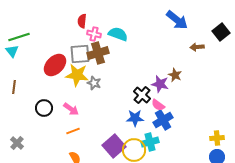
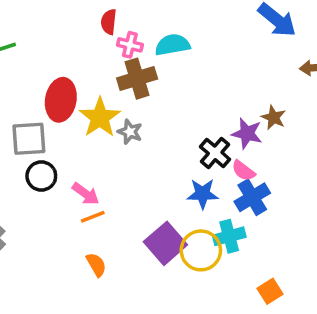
cyan semicircle: (118, 34) -> (172, 45), turned -30
gray square: (80, 54) -> (29, 139), moved
red ellipse: (55, 65) -> (61, 100), turned -35
yellow star: (77, 75) -> (100, 118), turned 30
pink arrow: (71, 109) -> (86, 194), moved

